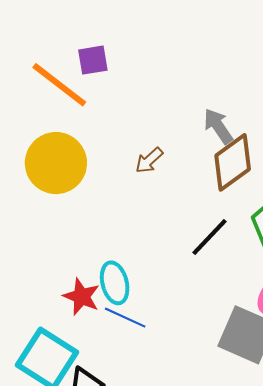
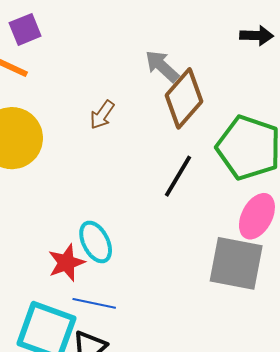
red star: (81, 297) -> (66, 263), turned -30
blue line: (125, 318) -> (94, 303), moved

